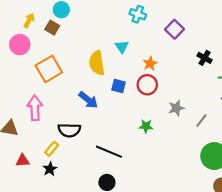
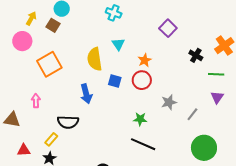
cyan cross: (138, 14) -> (114, 13), moved
blue arrow: (88, 100) -> (86, 94), turned 36
pink arrow: (35, 108) -> (36, 101), size x0.6
black line: (109, 152) -> (143, 144), moved

